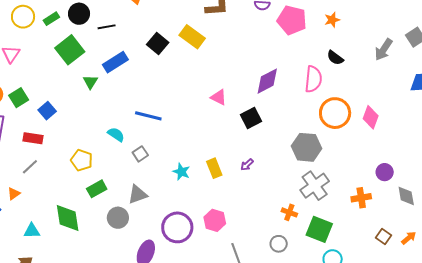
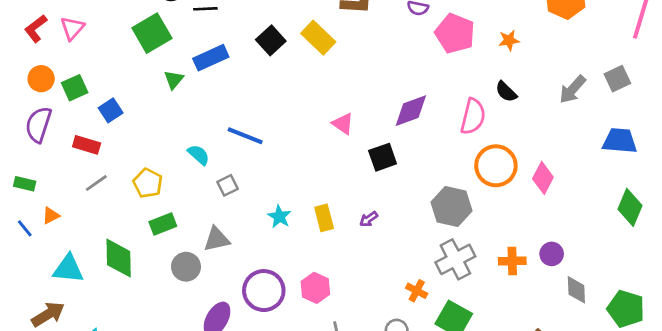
gray line: (30, 167) -> (96, 183), moved
orange cross: (361, 198) -> (512, 261), moved
cyan triangle: (32, 231) -> (68, 269), size x1.4

